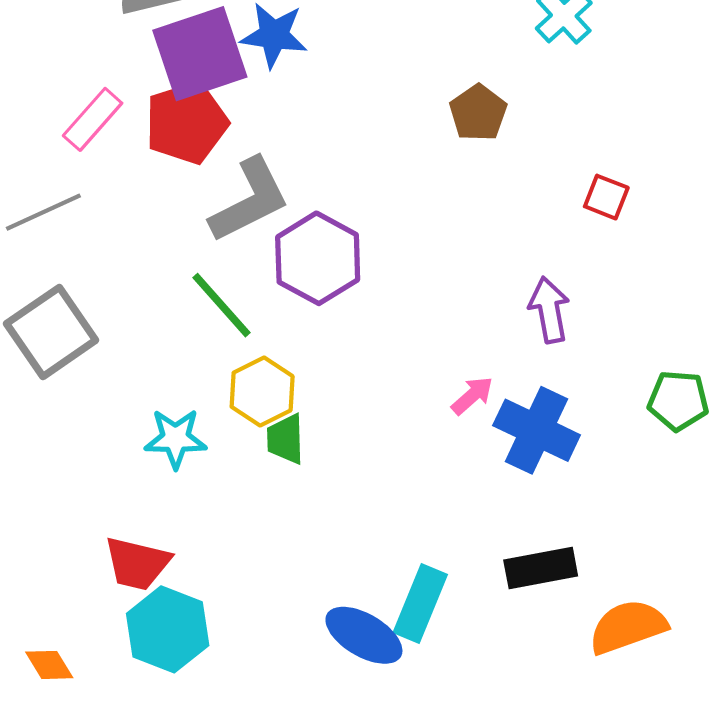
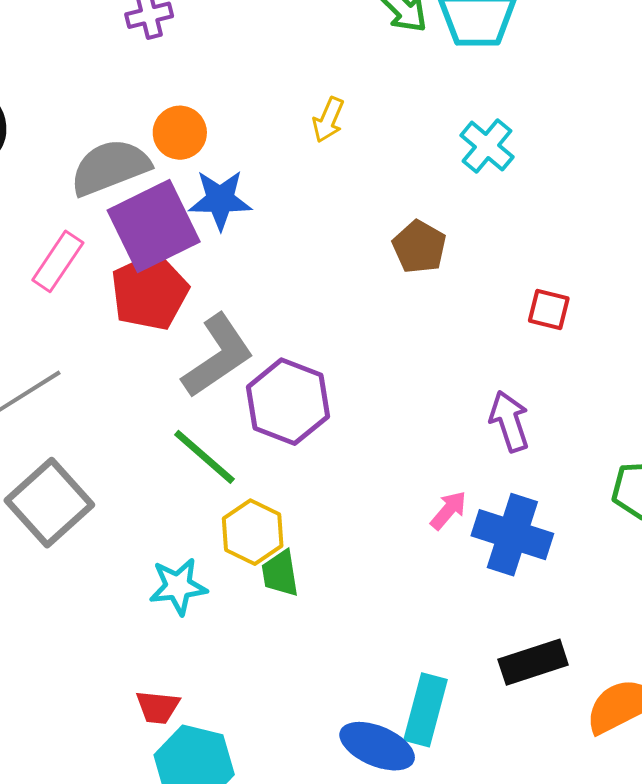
pink rectangle: (93, 119) -> (58, 261), moved
red trapezoid: (137, 564) -> (158, 707), size x0.7

